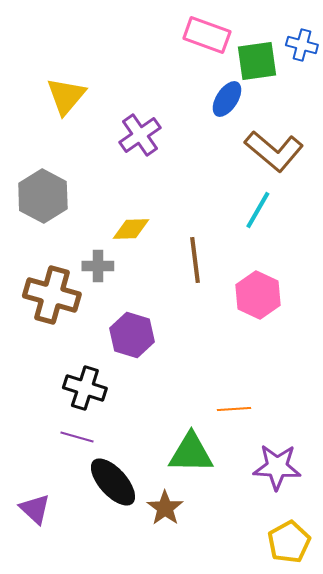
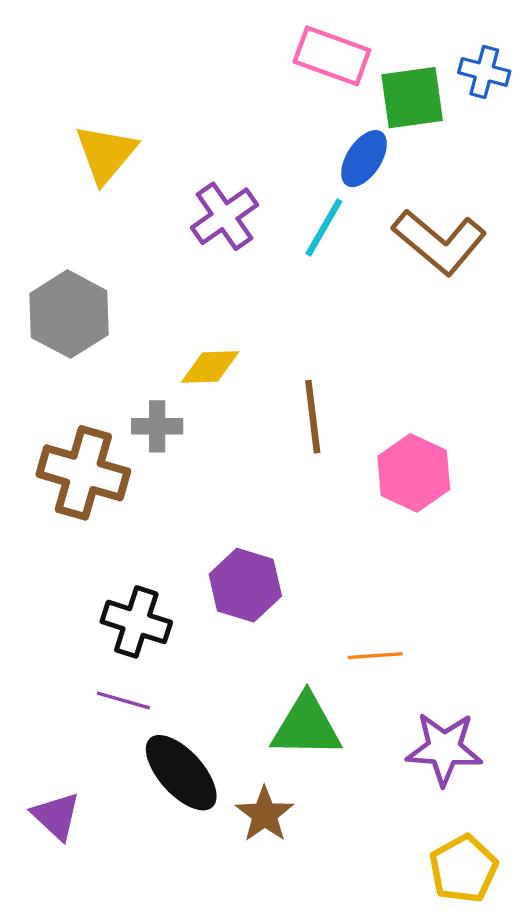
cyan line: (258, 210) -> (324, 227), moved
purple hexagon: (132, 335) -> (245, 585), moved

